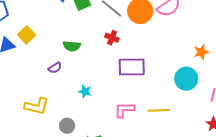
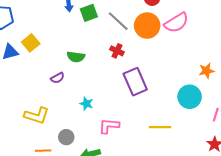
purple rectangle: (132, 67) -> (135, 82), turned 64
pink L-shape: (124, 110) -> (109, 126), moved

